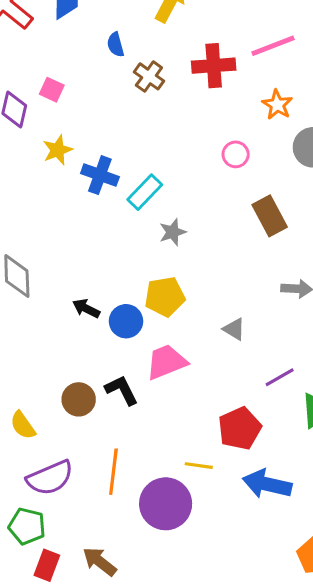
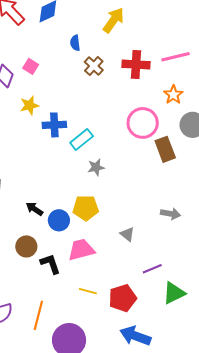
pink circle: (236, 154) -> (143, 123), size x1.8
blue cross: (100, 175) -> (54, 125), turned -30
brown rectangle: (270, 216) -> (165, 149), moved
brown circle: (79, 399) -> (26, 246), moved
yellow line: (199, 466) -> (88, 291), moved

